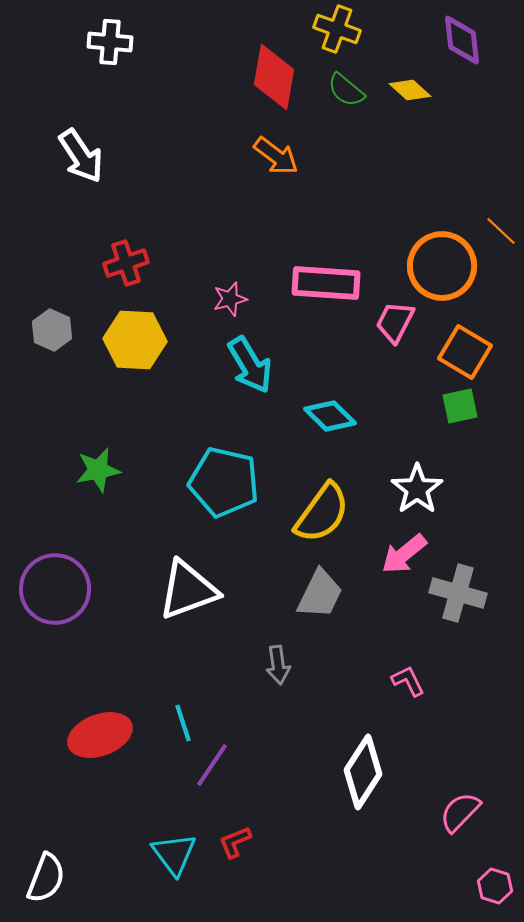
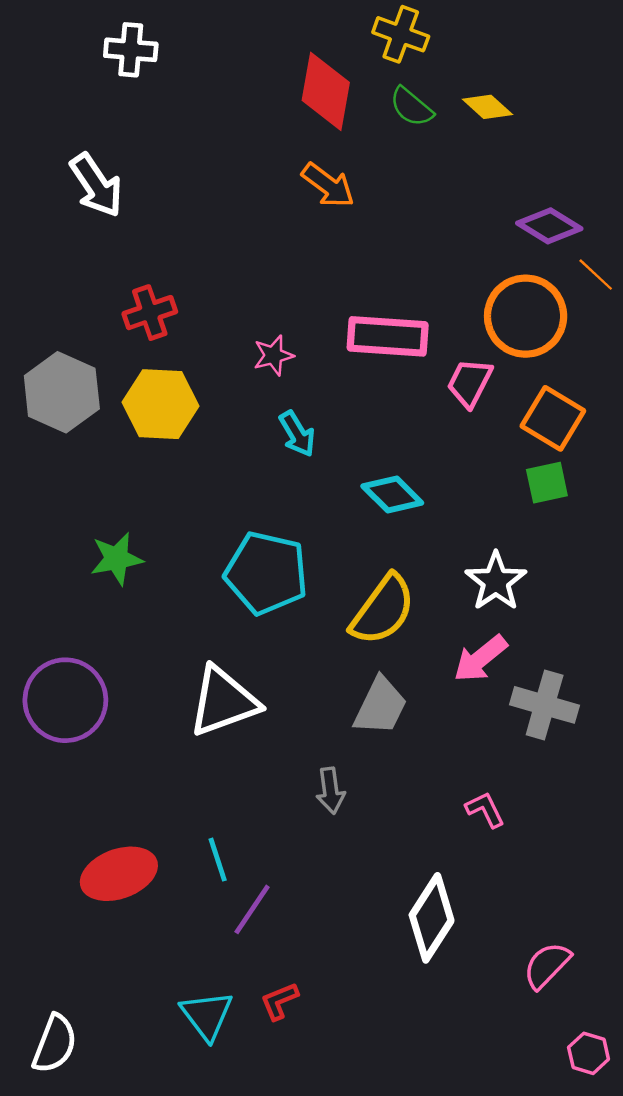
purple diamond: (462, 40) -> (549, 226), moved, turned -52
gray hexagon: (52, 330) -> (62, 392), size x1.6
cyan arrow: (250, 365) -> (297, 434), size x0.7

